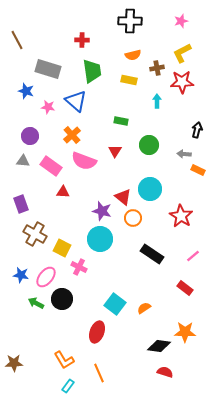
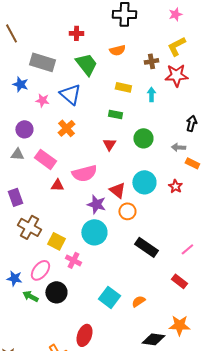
orange semicircle: (133, 55) -> (117, 50), moved
green trapezoid: (92, 71) -> (86, 64), turned -30
yellow rectangle: (129, 80) -> (123, 87), moved
pink semicircle: (84, 161) -> (84, 173), moved, turned -35
red star: (181, 216) -> (175, 186), moved, size x0.6
blue star: (21, 275) -> (14, 278), moved
red ellipse: (97, 332) -> (84, 335), moved

